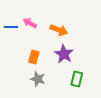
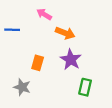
pink arrow: (30, 23) -> (44, 14), moved
gray star: (38, 79) -> (22, 87), moved

